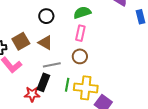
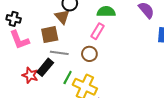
brown square: (21, 41) -> (50, 35), moved
brown triangle: (45, 43) -> (62, 17), moved

